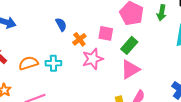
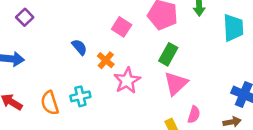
pink square: (106, 33) -> (122, 27), moved, turned 35
orange semicircle: (28, 63) -> (50, 103), turned -78

